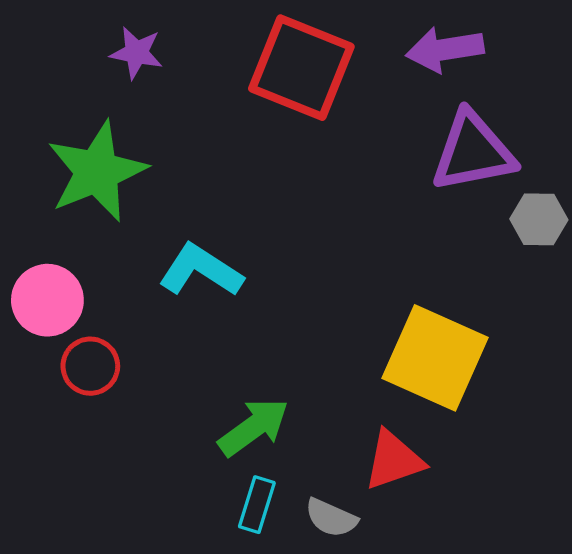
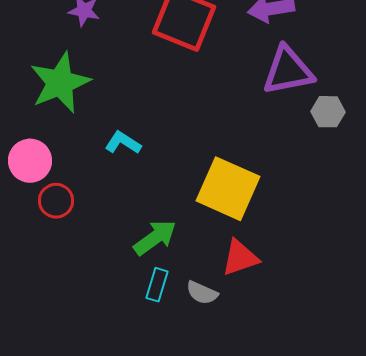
cyan L-shape: (201, 270) -> (123, 143), size x0.7
yellow square: (435, 358) -> (228, 189), moved

